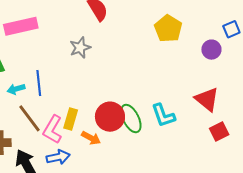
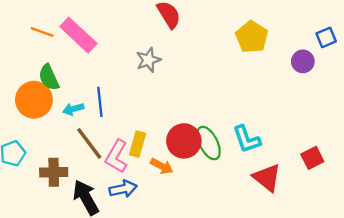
pink rectangle: (21, 26) -> (78, 35), turned 56
red triangle: (207, 99) -> (267, 178), moved

